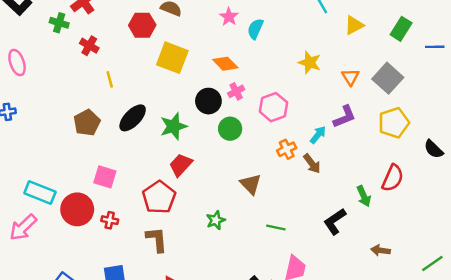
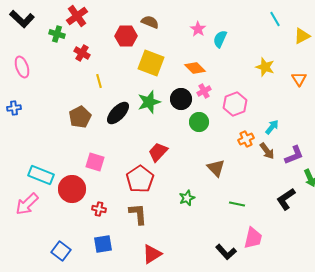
purple L-shape: (344, 117) -> (294, 155), moved
green star: (174, 126) -> (149, 102), moved
red cross: (110, 220) -> (99, 209), moved

